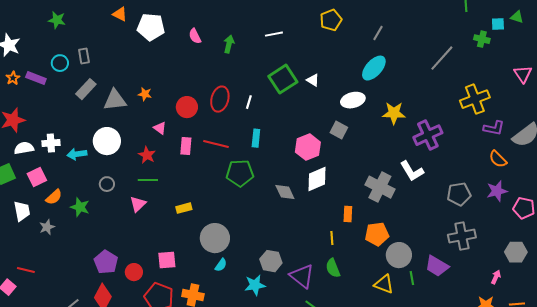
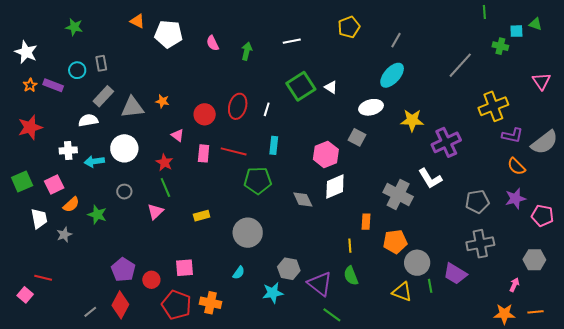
white semicircle: (24, 148) -> (88, 120), moved
green line: (148, 180) -> (165, 188), turned 66
gray circle: (215, 238) -> (248, 233), moved

